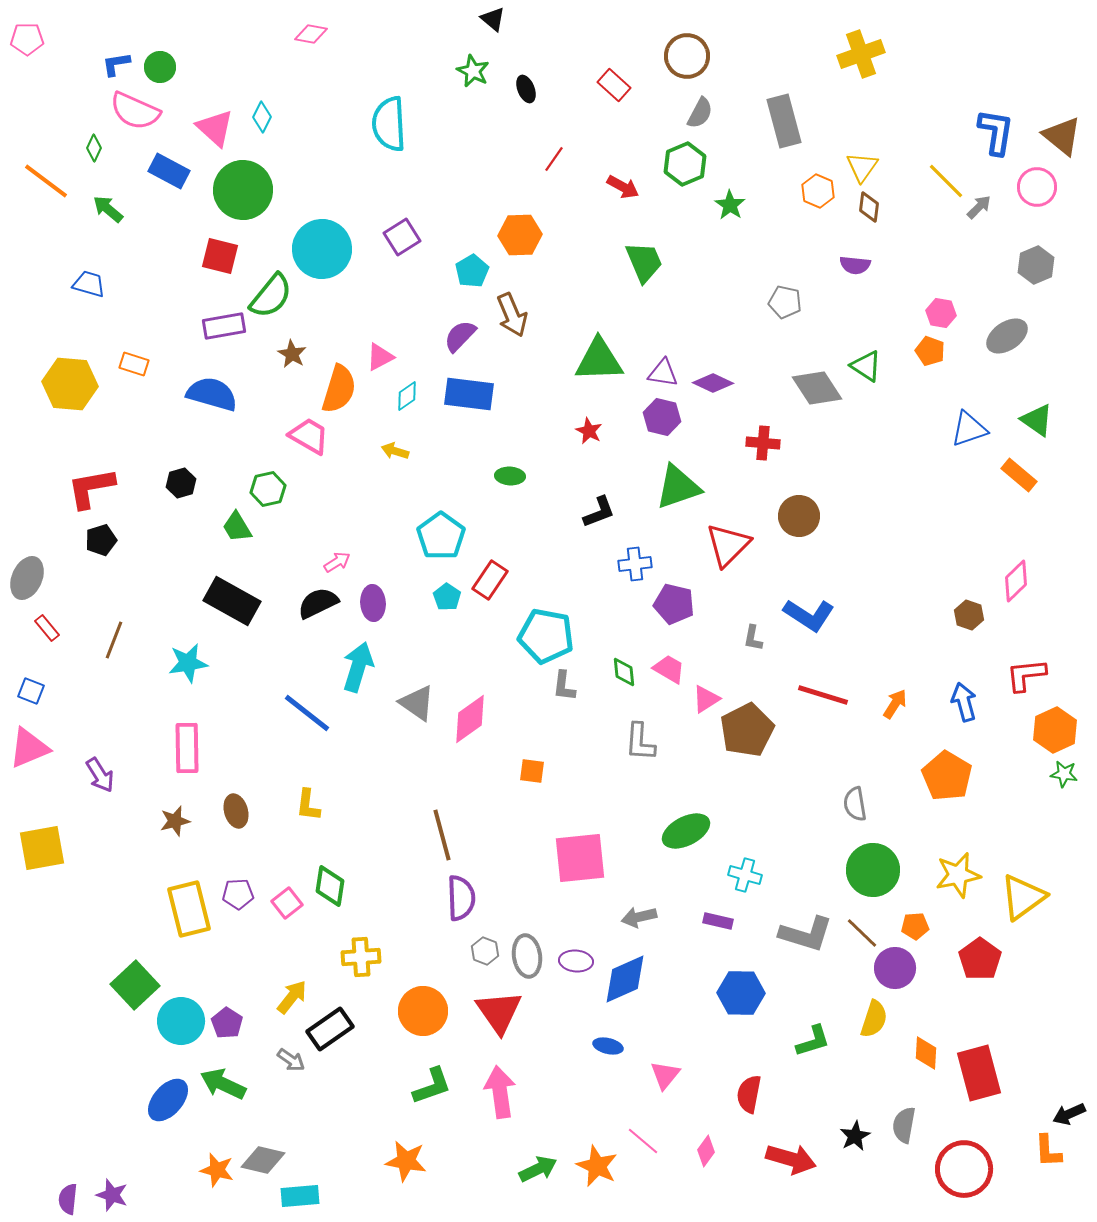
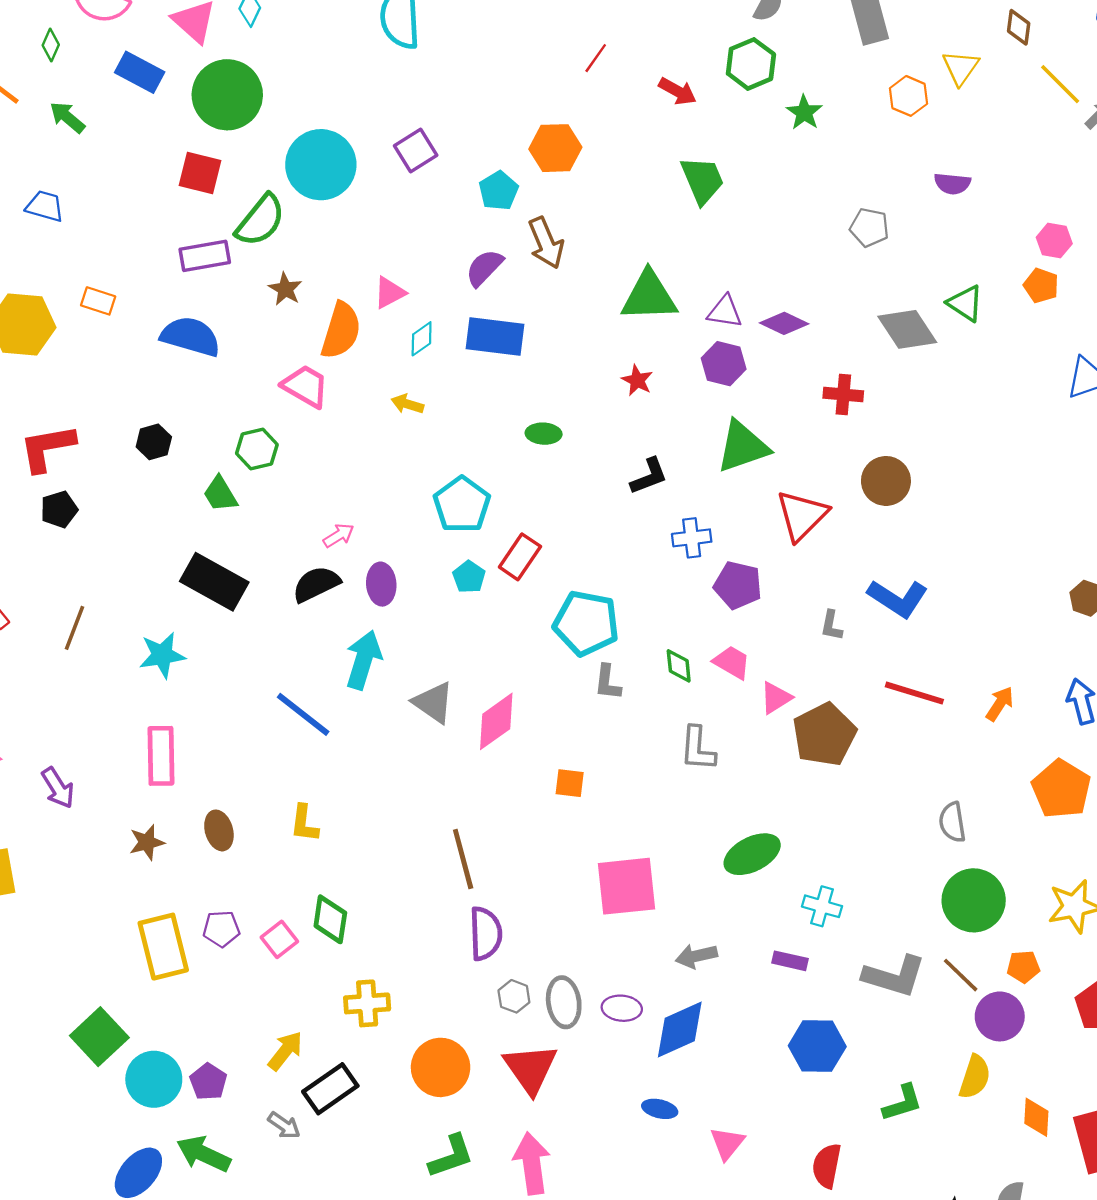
brown diamond: (869, 207) -> (1019, 27), moved

